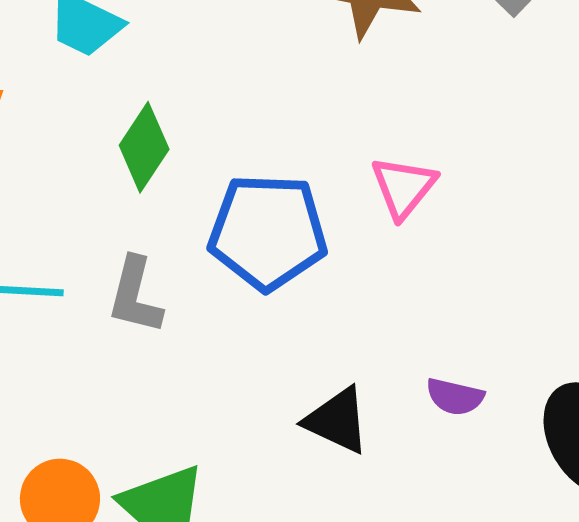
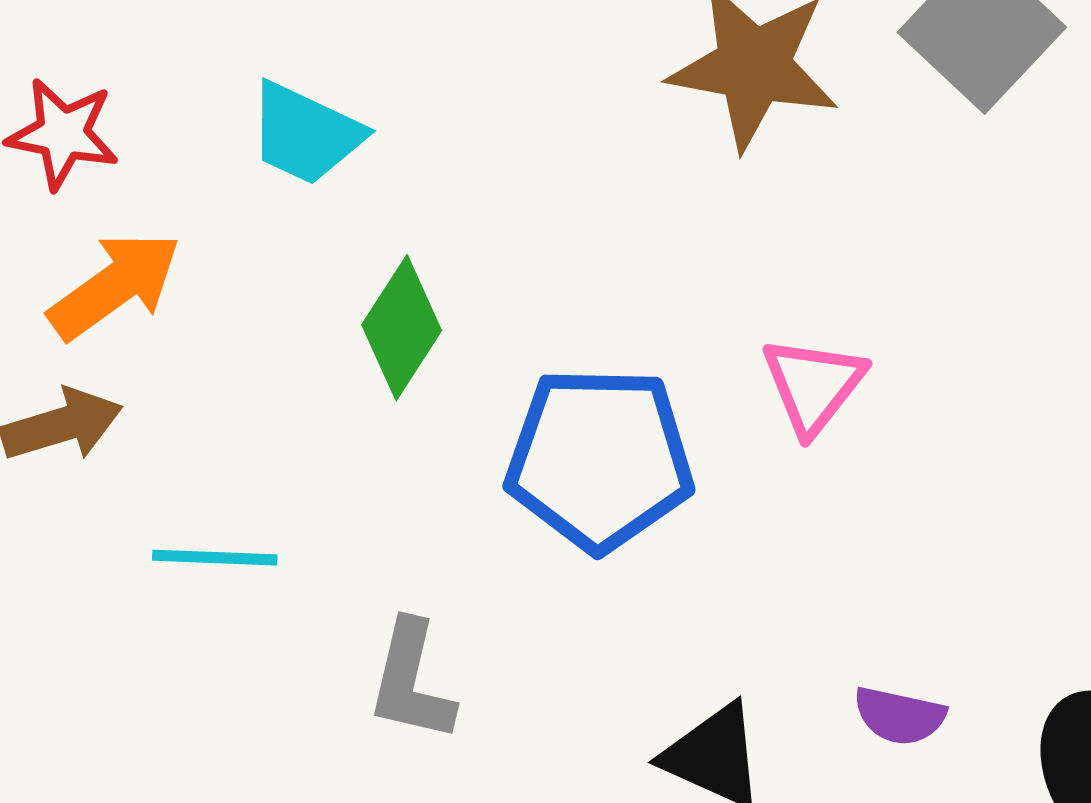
gray L-shape: (135, 295) -> (411, 681), moved

